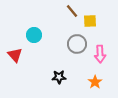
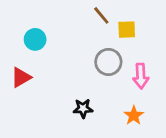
cyan circle: (34, 35) -> (35, 39), moved
red triangle: (15, 55) -> (21, 77), turned 42

